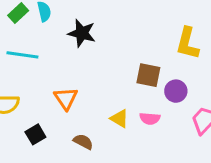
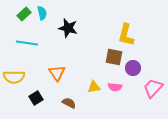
yellow L-shape: (187, 43) -> (126, 35), moved
yellow triangle: (119, 119) -> (94, 87), turned -40

